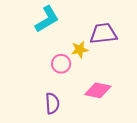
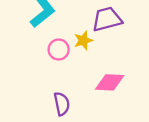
pink circle: (61, 64) -> (59, 50), moved

